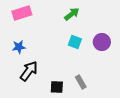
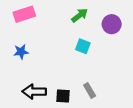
purple circle: (102, 42) -> (112, 24), moved
black arrow: (29, 71) -> (34, 92), moved, turned -125

